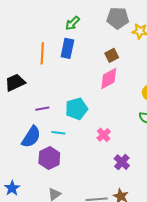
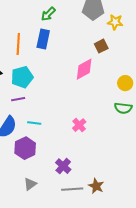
brown square: (112, 55) -> (101, 46), moved
cyan pentagon: (76, 109) -> (22, 77), moved
purple cross: (122, 162) -> (63, 166), moved

